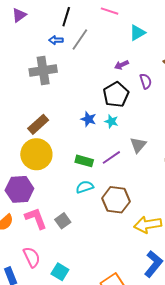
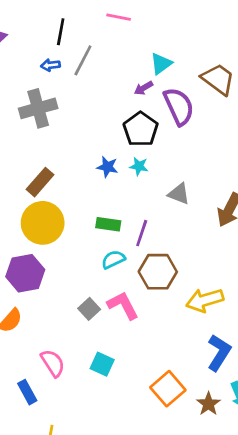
cyan triangle: (137, 33) -> (161, 64), moved
purple semicircle: (146, 81) -> (179, 106), size x1.8
gray triangle: (138, 145) -> (179, 194), turned -42
purple line: (111, 157) -> (142, 233), moved, turned -30
pink L-shape: (36, 218) -> (123, 305), moved
cyan square: (60, 272) -> (102, 364), moved

